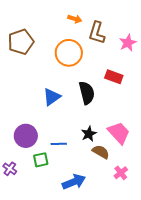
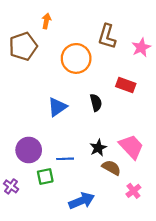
orange arrow: (75, 19) -> (46, 21), moved, turned -96
black semicircle: (87, 93) -> (96, 103), size x0.7

